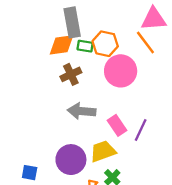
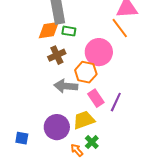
orange hexagon: (105, 44) -> (86, 72), moved

